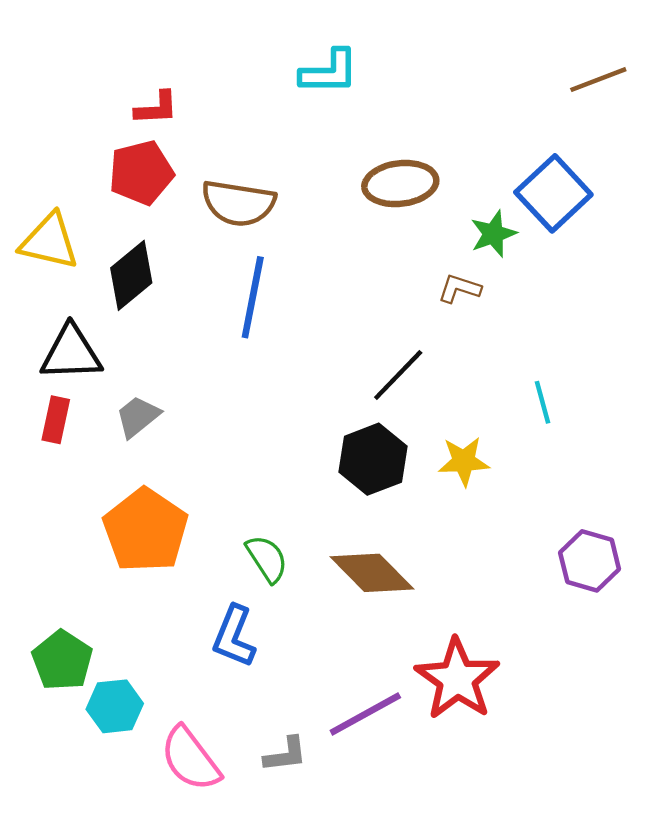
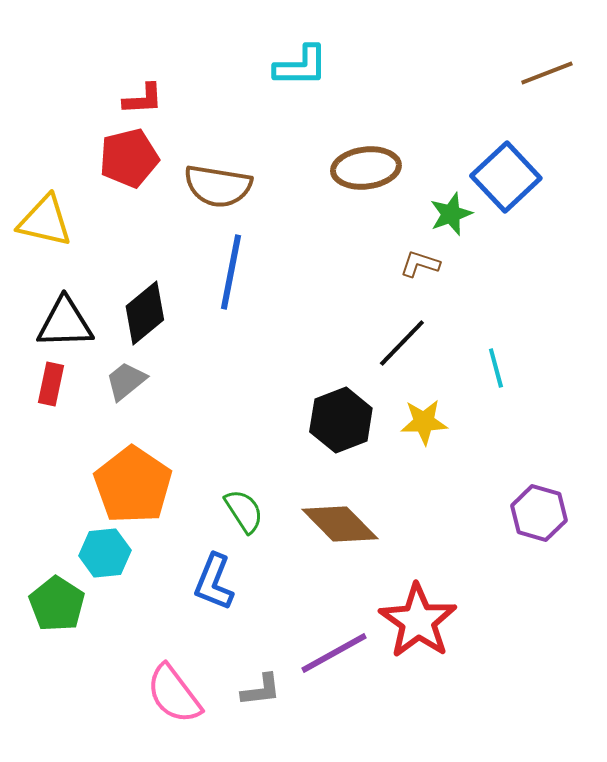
black diamond: (131, 275) -> (145, 313), moved
black line: (398, 375) -> (402, 343), moved
cyan hexagon: (115, 706) -> (105, 553), moved

